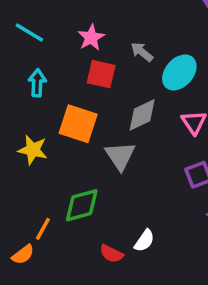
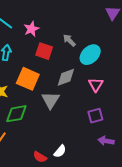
pink star: (91, 37) -> (31, 29), moved
green diamond: (82, 205) -> (16, 114), moved

